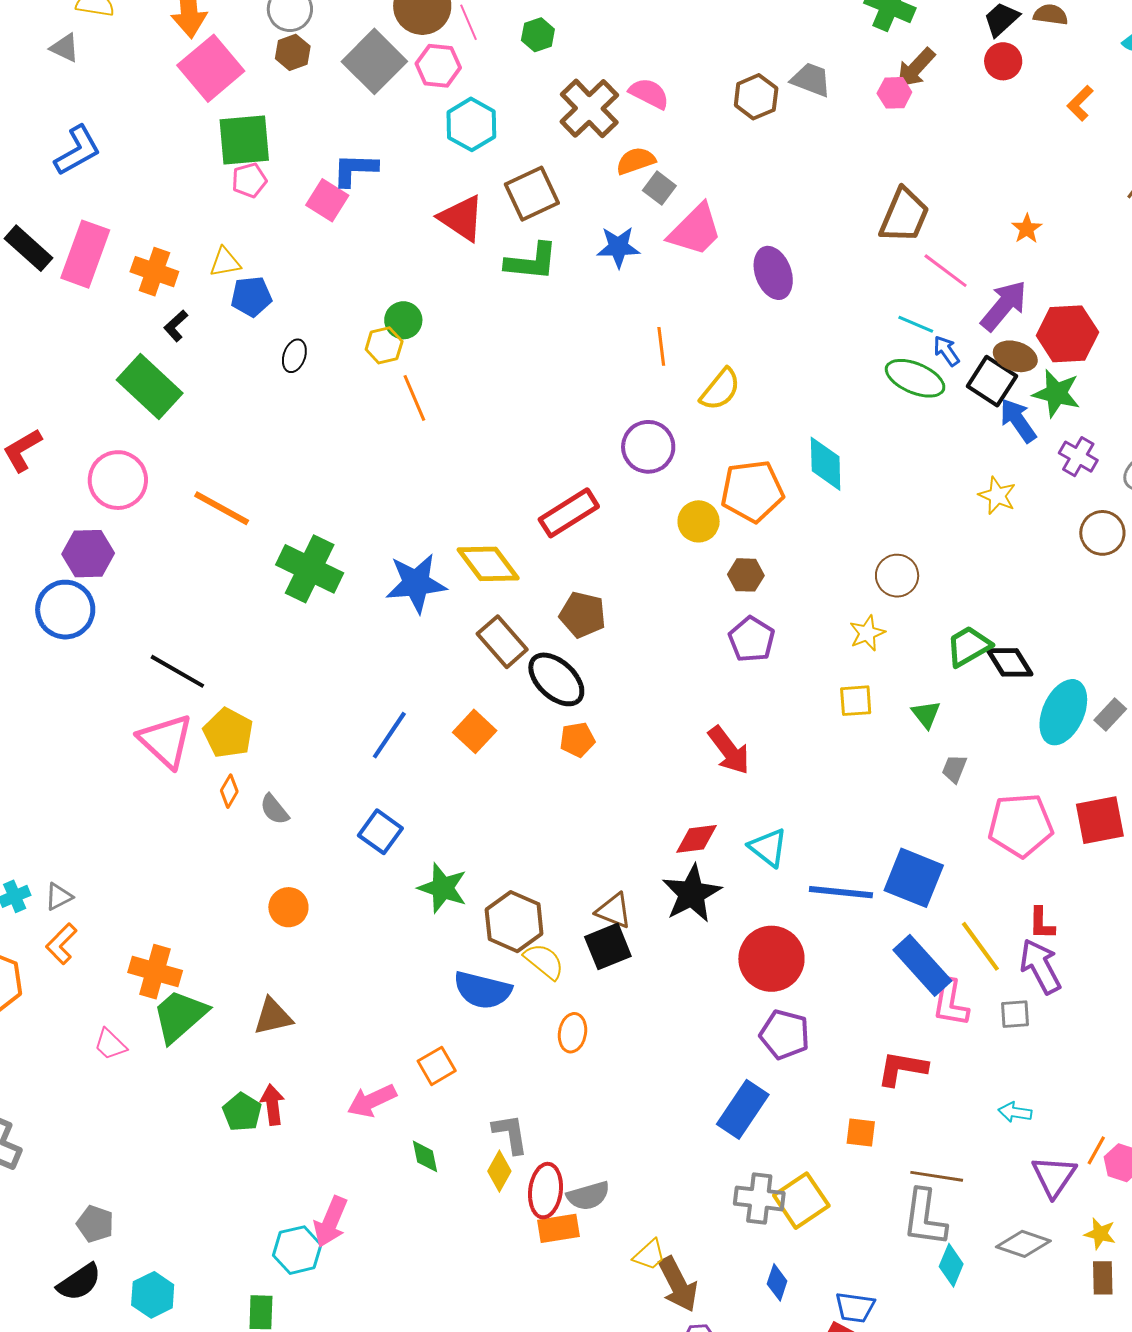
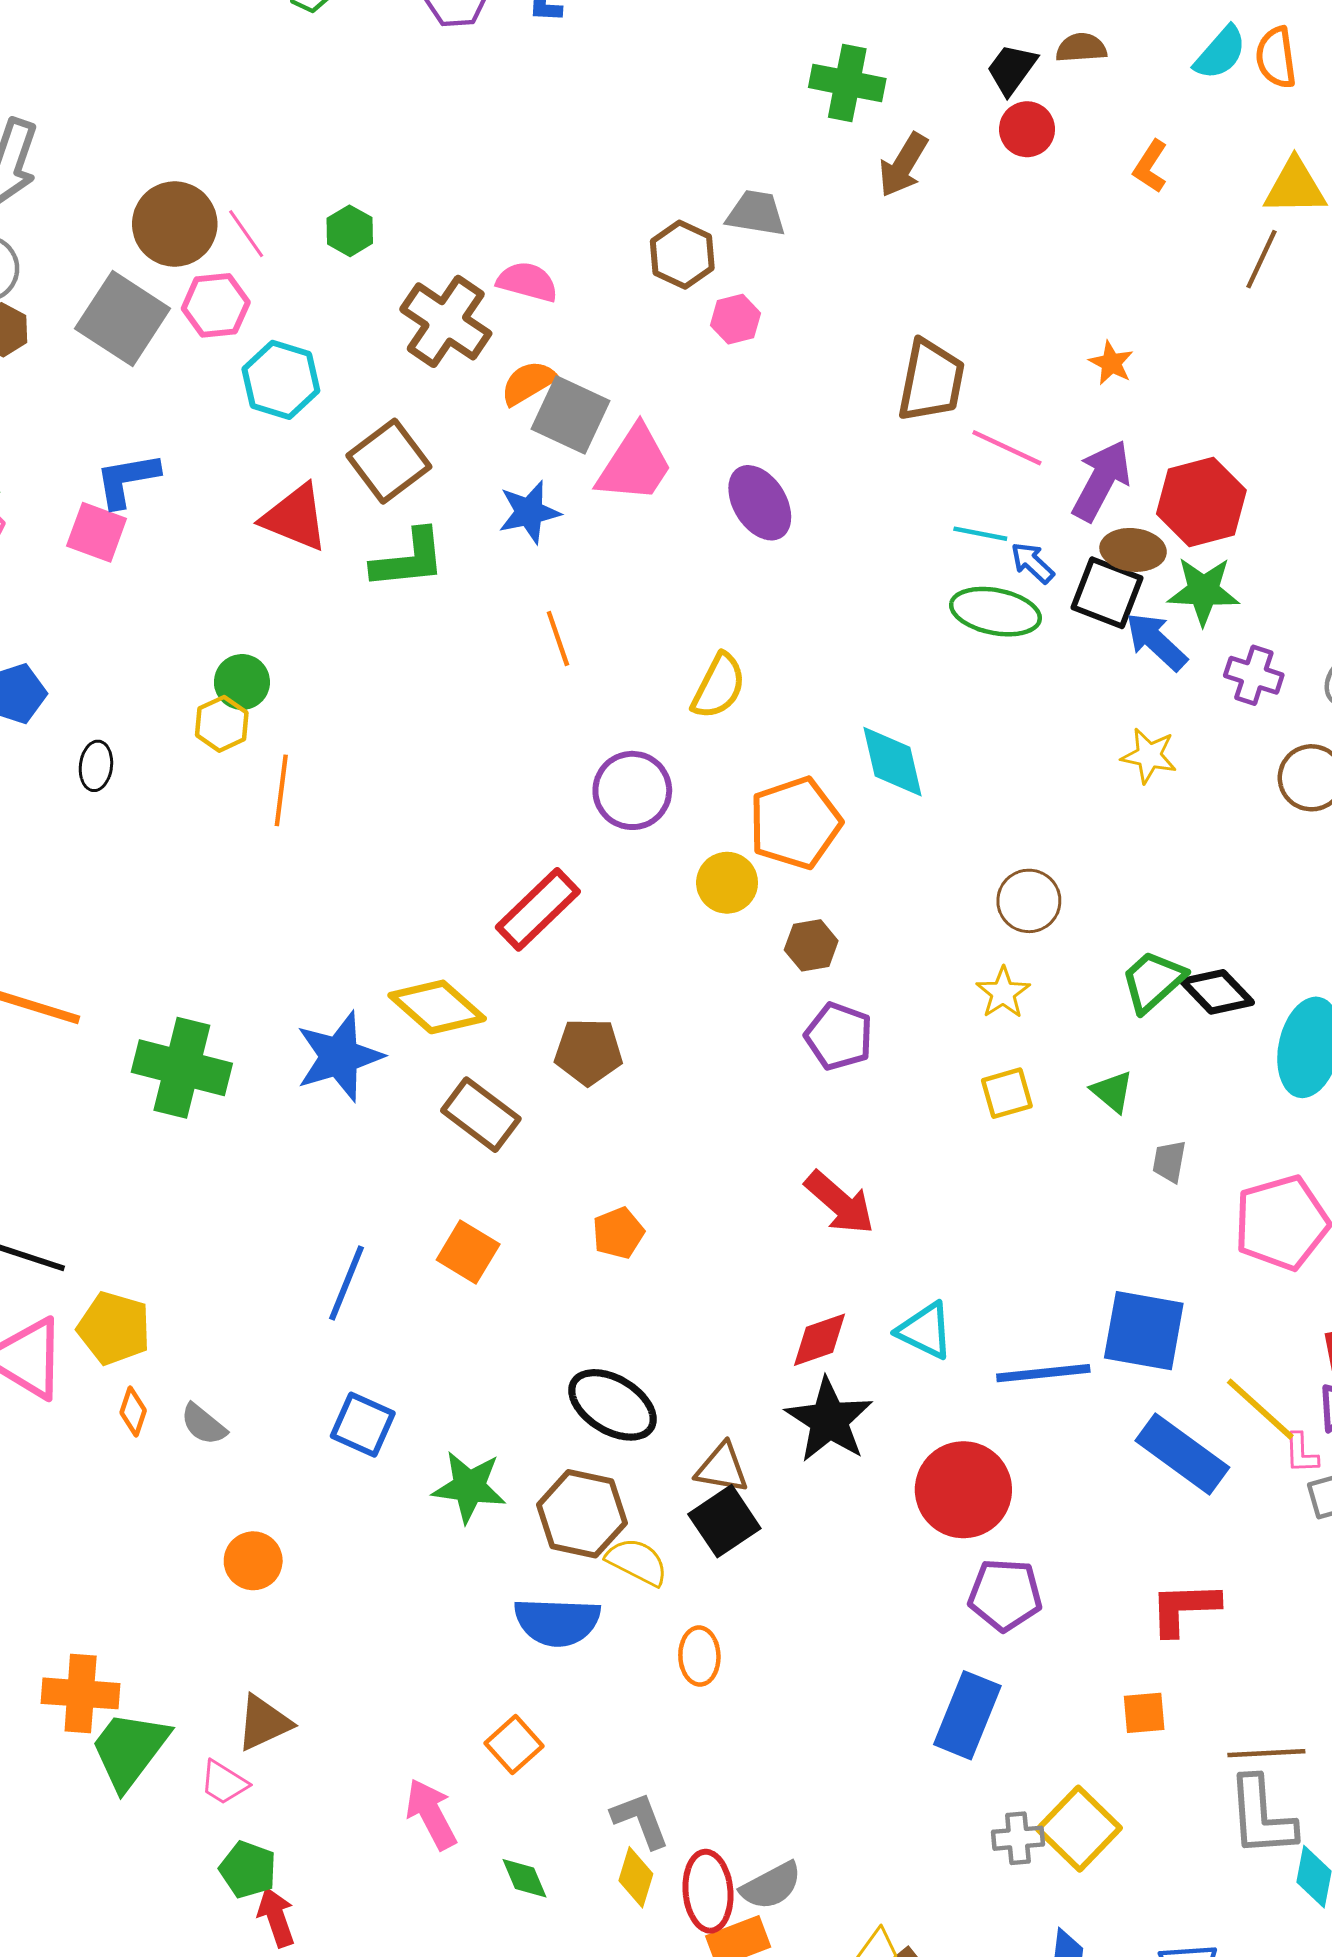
pink hexagon: (894, 93) -> (735, 319), moved
gray square: (659, 188) -> (570, 415), size x1.6
orange line: (661, 346) -> (558, 638), moved
orange line: (414, 398) -> (281, 790), turned 42
black ellipse: (556, 679) -> (612, 1405), moved
pink L-shape: (950, 1003) -> (1301, 1453), moved, size x0.6
pink trapezoid: (110, 1044) -> (224, 1783), moved
pink arrow: (372, 1101) -> (431, 1814), turned 99
red arrow: (272, 1105) -> (276, 1917), moved
gray cross: (759, 1198) -> (1018, 1838), size x0.7

